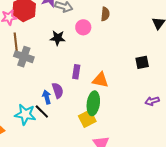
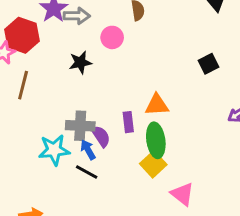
brown line: (16, 42) -> (23, 85), turned 36
gray cross: (24, 57) -> (80, 126), moved
purple rectangle: (76, 72) -> (128, 122), moved
cyan star: (25, 114) -> (54, 150), moved

